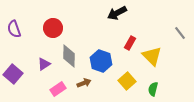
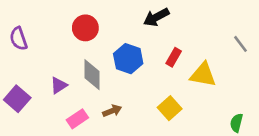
red circle: (53, 28) -> (85, 28), moved
yellow triangle: (152, 56) -> (203, 75), turned -35
blue hexagon: (101, 61) -> (128, 59), moved
green semicircle: (153, 89) -> (236, 123), moved

